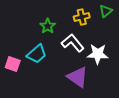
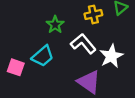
white star: (98, 54) -> (111, 56), turned -30

